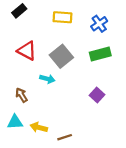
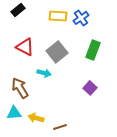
blue cross: (99, 24) -> (81, 18), moved
green rectangle: (100, 54) -> (93, 50), turned -54
brown arrow: (21, 95) -> (20, 88), size x1.5

